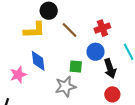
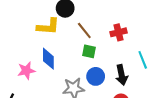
blue circle: (95, 52) -> (96, 76), moved
green square: (76, 67) -> (89, 51), moved

